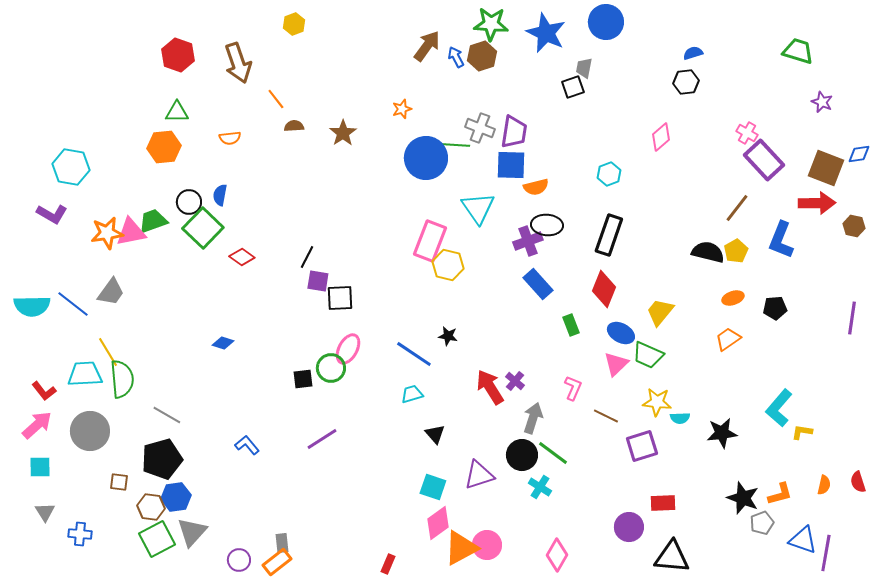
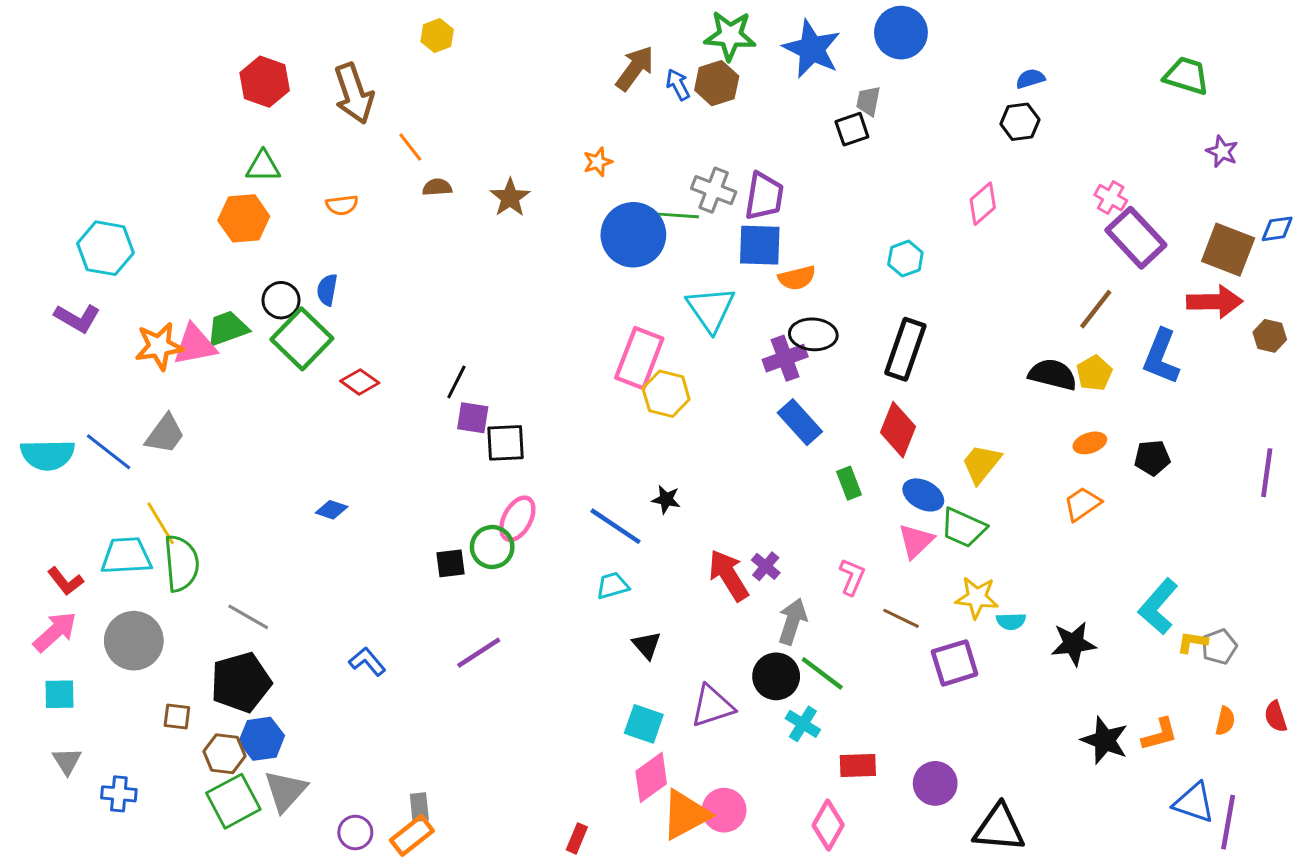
red rectangle: (663, 503) -> (858, 766), moved
gray pentagon: (762, 523) -> (1219, 647), moved

